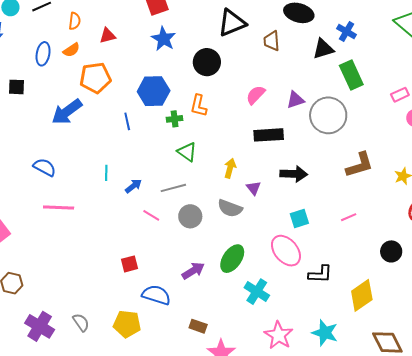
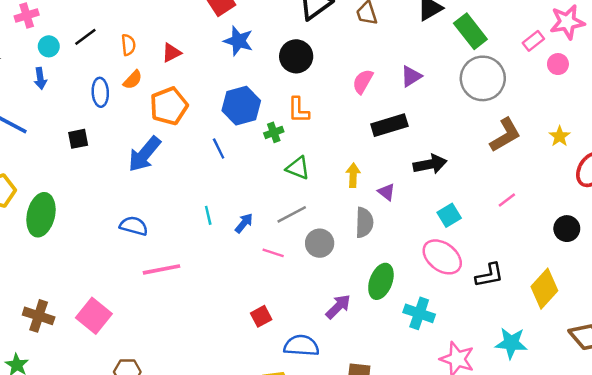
gray circle: (328, 115) -> (483, 78), moved
gray semicircle: (230, 208) -> (364, 223), turned -95

